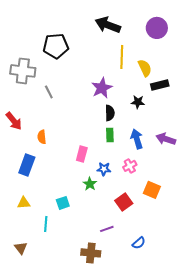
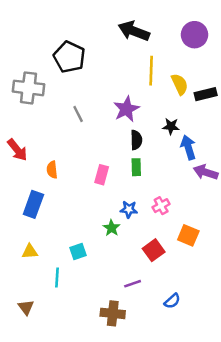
black pentagon: (56, 46) -> (69, 57), turned 30
black rectangle: (160, 85) -> (206, 94), moved
gray line: (49, 92) -> (78, 114), moved
blue arrow: (137, 139) -> (188, 147), moved
pink rectangle: (82, 154) -> (102, 175), moved

